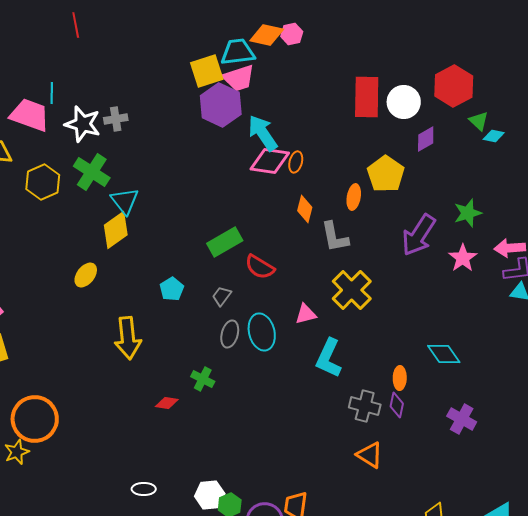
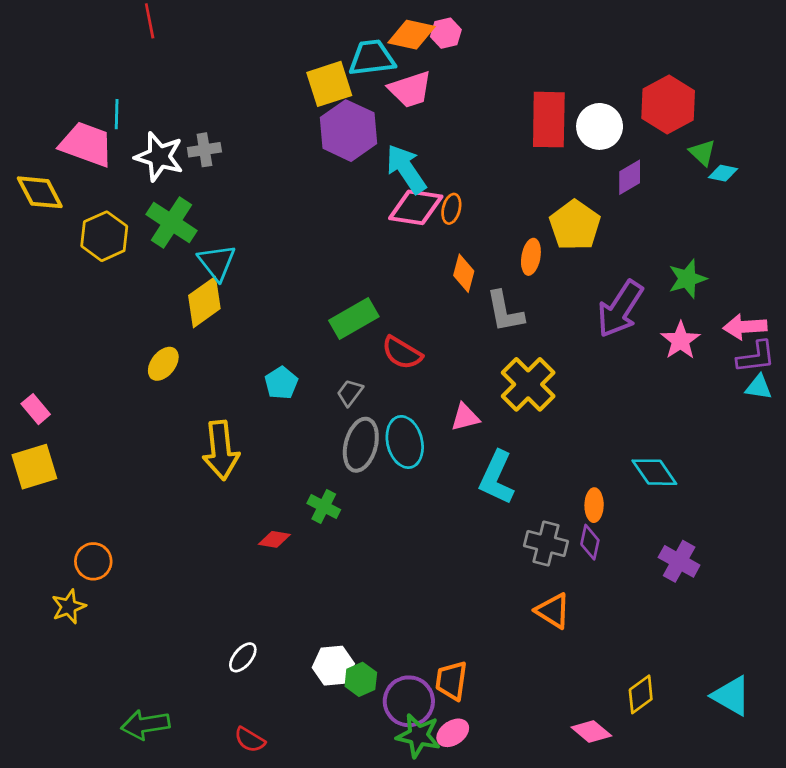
pink trapezoid: (239, 78) -> (410, 89), moved
gray ellipse: (230, 334) -> (361, 445), size x1.4
orange circle: (35, 419) -> (93, 561), size x0.6
white ellipse: (144, 489) -> (243, 657), turned -50

